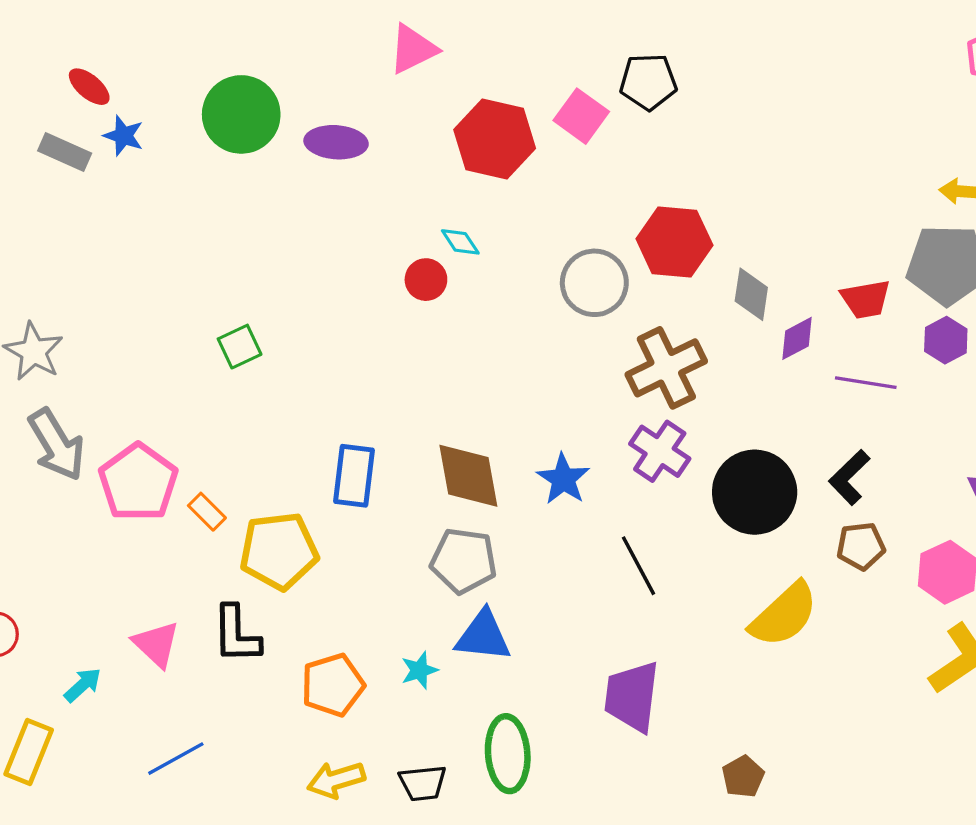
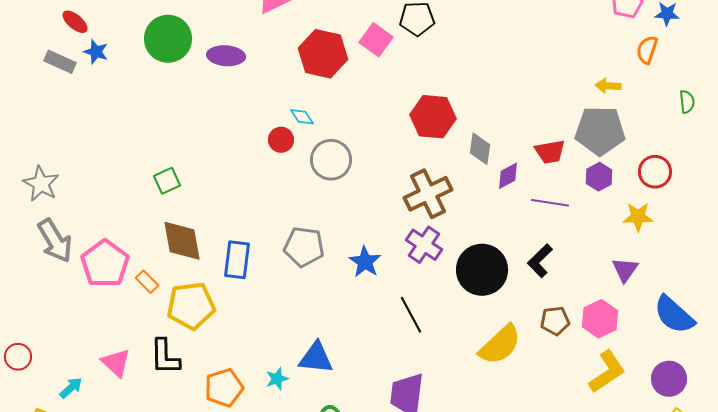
gray circle: (594, 283) -> (331, 160), moved
brown diamond: (468, 476) -> (182, 241), moved
brown pentagon: (861, 546) -> (555, 321), moved
gray pentagon: (464, 561) -> (304, 247), moved

